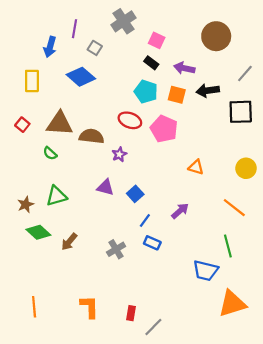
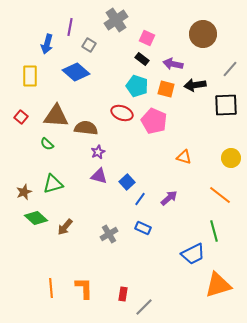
purple star: (119, 154) -> (98, 152), moved
blue line: (145, 220) -> (140, 199), moved
blue trapezoid: (206, 271) -> (193, 254), turned -40
orange line: (34, 307) -> (51, 288), moved

